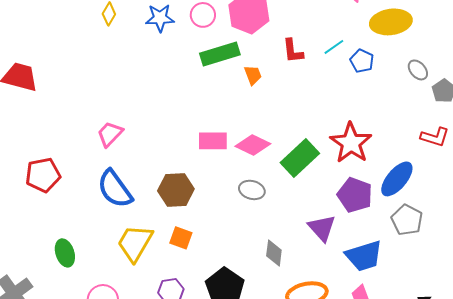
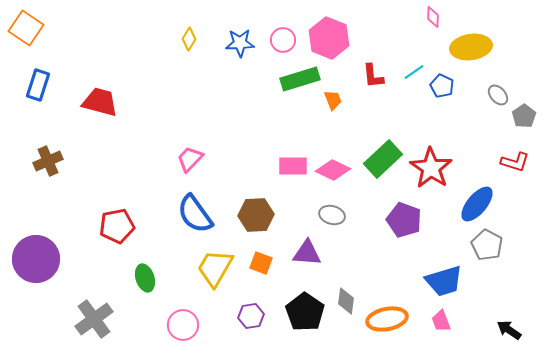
green rectangle: (300, 158) -> (383, 159), moved
red pentagon: (43, 175) -> (117, 226), moved
purple pentagon: (355, 195) -> (404, 220), moved
purple triangle: (322, 228) -> (307, 253), moved, turned -44
gray diamond: (274, 253) -> (346, 301), moved

